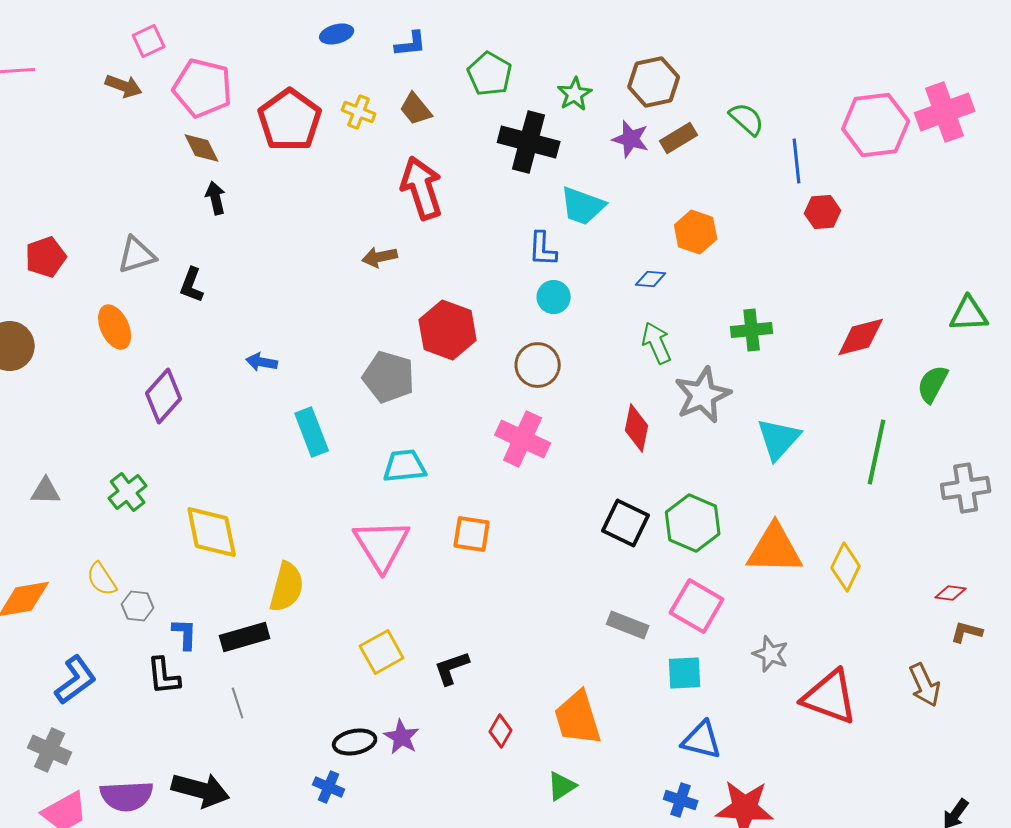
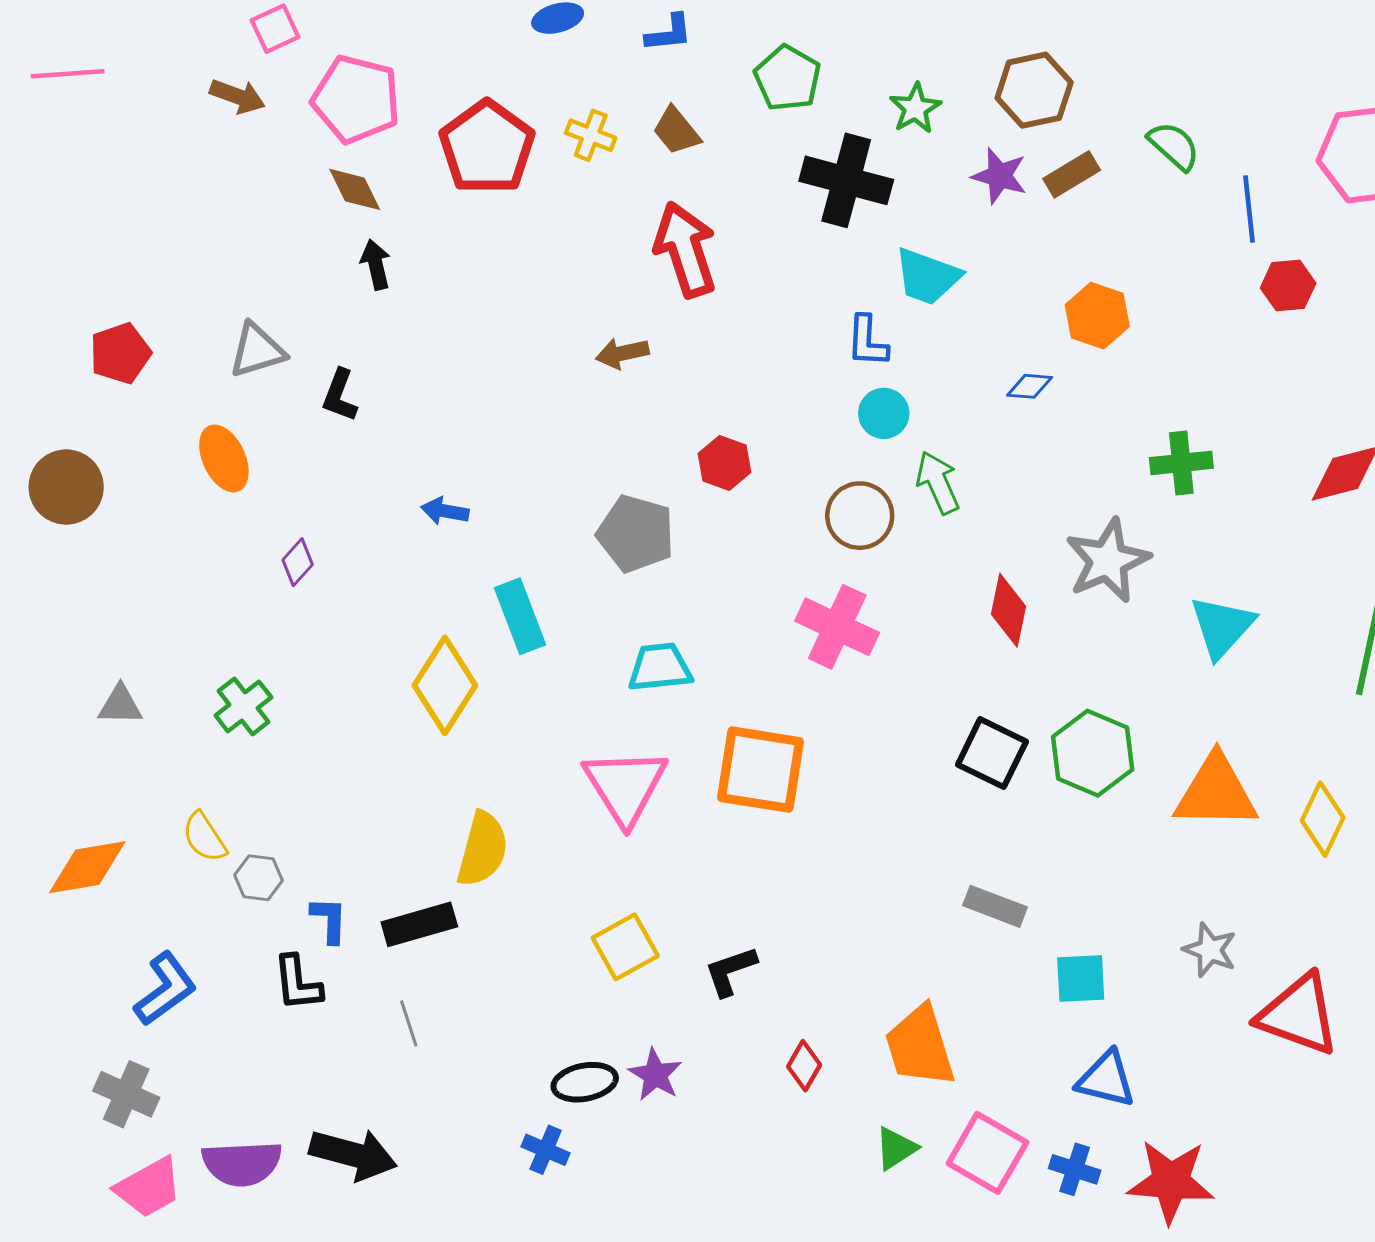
red hexagon: (448, 330) -> (724, 463), size x0.6
green arrow: (657, 343) -> (938, 482), moved
purple diamond: (164, 396) -> (298, 562), size x0.6
yellow diamond: (212, 532) -> (445, 685), moved, turned 44
orange square: (472, 534) -> (761, 770), size x1.6
pink square: (697, 606) -> (987, 1153), moved

